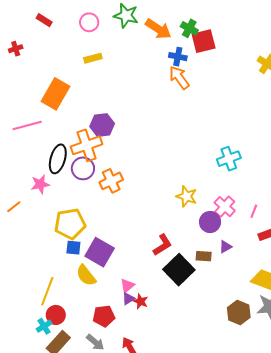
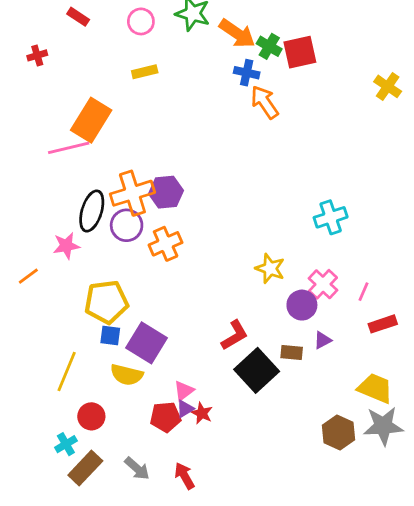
green cross: (189, 28) -> (269, 46), moved
blue cross: (178, 57) -> (247, 73), moved
purple hexagon: (102, 125) -> (166, 192), moved
pink line: (27, 126) -> (69, 148), moved
yellow semicircle: (86, 275) -> (127, 375), turned -40
yellow line: (47, 291) -> (67, 371), moved
red circle: (56, 315) -> (91, 416), moved
red pentagon: (104, 316) -> (165, 417), moved

